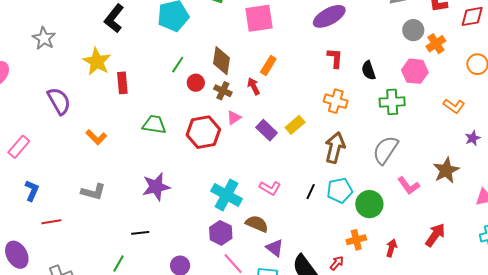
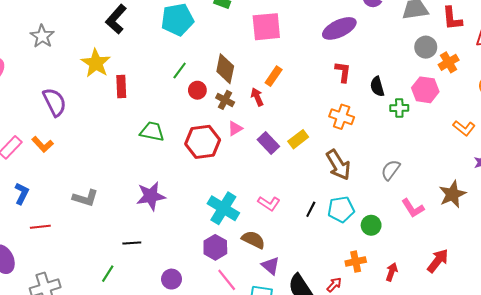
green cross: (392, 102) -> (399, 108), moved, size x0.7
orange L-shape: (96, 137) -> (43, 144), moved
brown arrow: (335, 148) -> (338, 165), turned 132
gray semicircle: (385, 150) -> (391, 170), size x0.7
green circle: (369, 204) -> (371, 225), size x0.7

